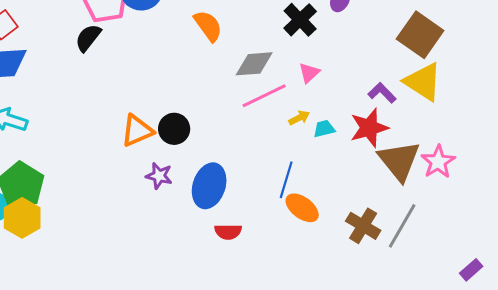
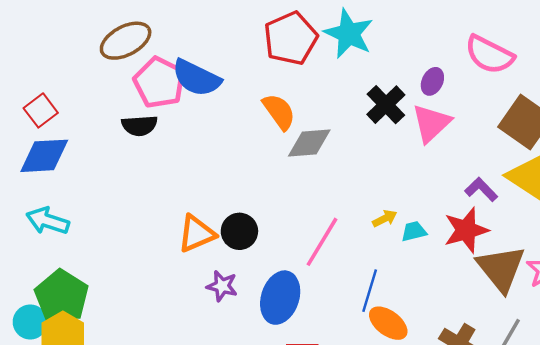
black semicircle: (88, 38) -> (139, 126), turned -132
gray diamond: (254, 64) -> (309, 143), moved
pink triangle: (309, 73) -> (431, 123), moved, size x1.6
pink line: (264, 96) -> (322, 242), moved, turned -33

